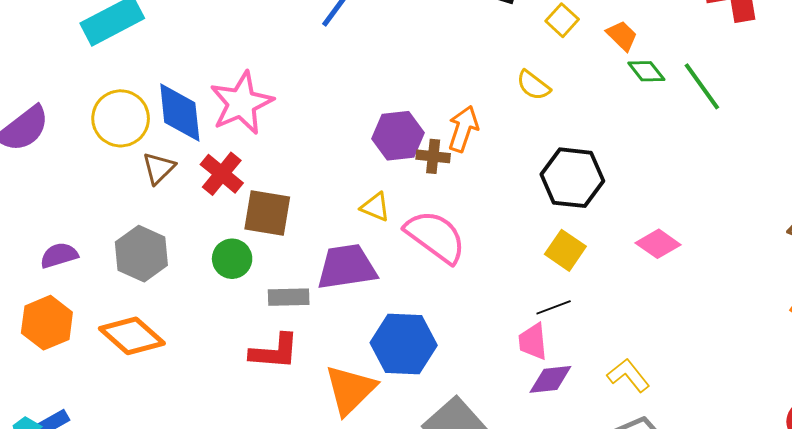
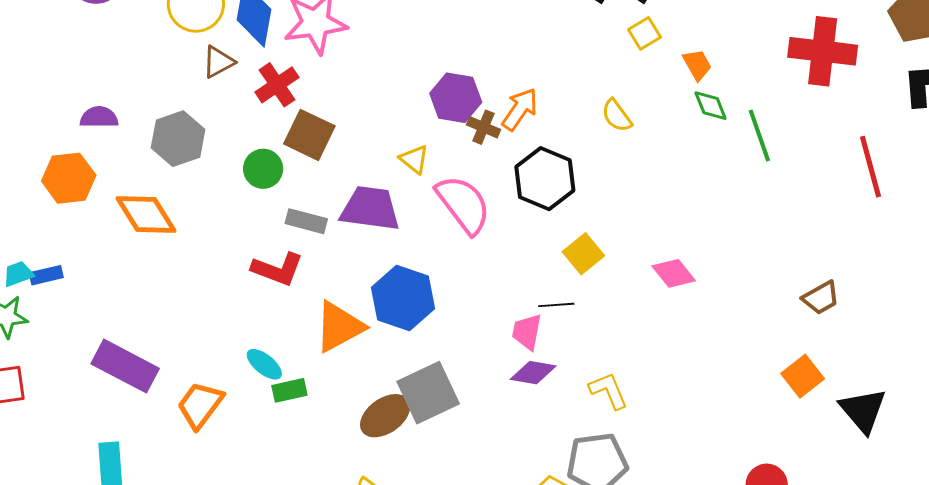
yellow semicircle: (533, 85) -> (617, 116), moved
black hexagon: (572, 178) -> (545, 179), moved

